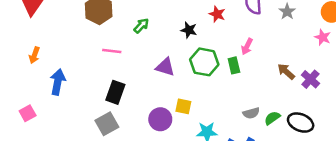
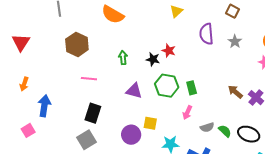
red star: (217, 14) -> (169, 51), moved
green arrow: (141, 26) -> (123, 58), moved, turned -48
pink arrow: (247, 46) -> (187, 113), moved
pink square: (28, 113) -> (28, 130), moved
green semicircle: (272, 118) -> (225, 131), turned 80

